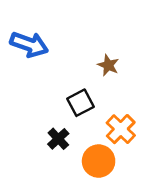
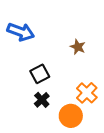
black square: (81, 103) -> (40, 74), moved

